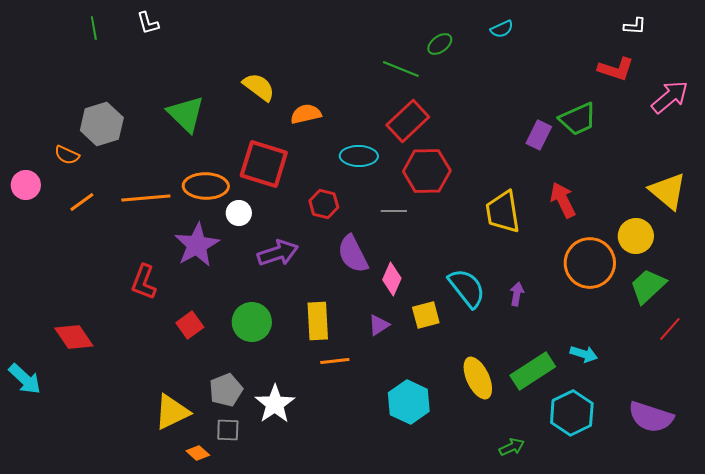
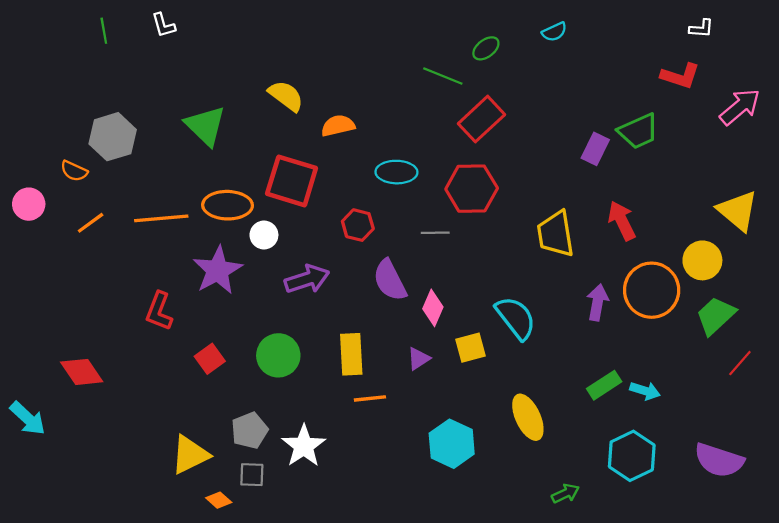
red rectangle: (408, 121) -> (482, 119), moved
purple arrow: (517, 294) -> (597, 302), moved, size x1.4
green rectangle: (533, 371) -> (604, 385), moved, size x0.7

